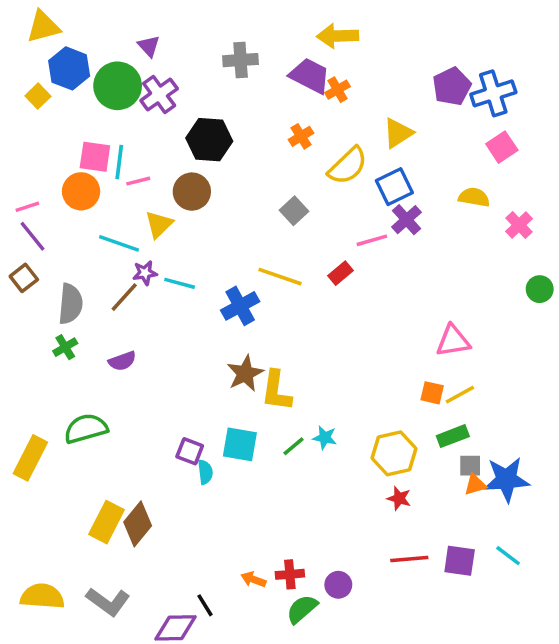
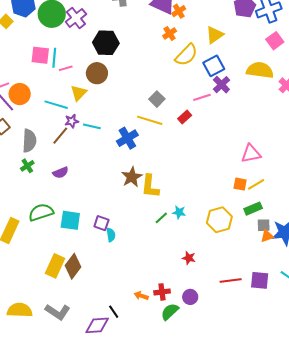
orange cross: (301, 136) -> (170, 34), moved
orange circle: (81, 191) -> (20, 94), moved
yellow semicircle: (474, 197) -> (260, 70), size x1.5
gray square: (294, 211) -> (157, 99), moved
cyan square: (240, 444) -> (70, 220), moved
red star: (399, 498) -> (189, 258), moved

